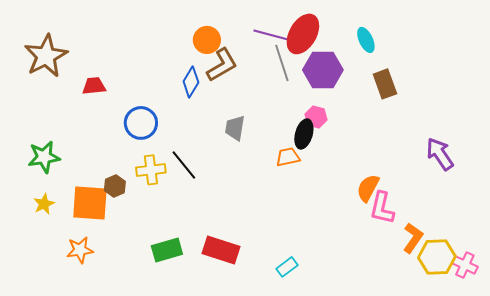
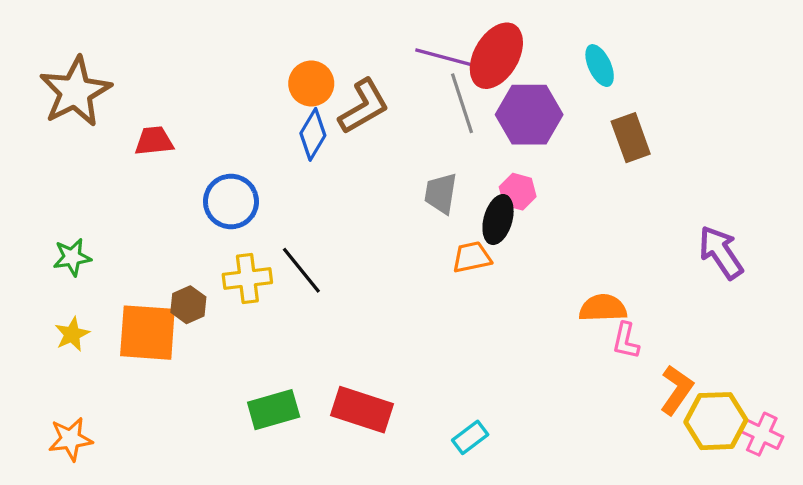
orange circle: (207, 40) -> (311, 84), moved
gray trapezoid: (235, 128) -> (441, 193), moved
green star: (44, 157) -> (72, 257), size x0.7
orange semicircle: (368, 188) -> (603, 308), turned 60
pink L-shape: (382, 208) -> (626, 341), size x0.7
orange star: (80, 250) -> (70, 439), moved

